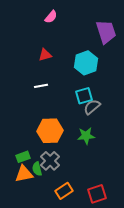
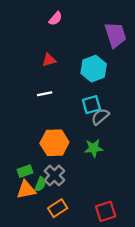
green semicircle: (37, 169) -> (40, 184), turned -144
orange rectangle: (64, 191) -> (58, 208), moved

